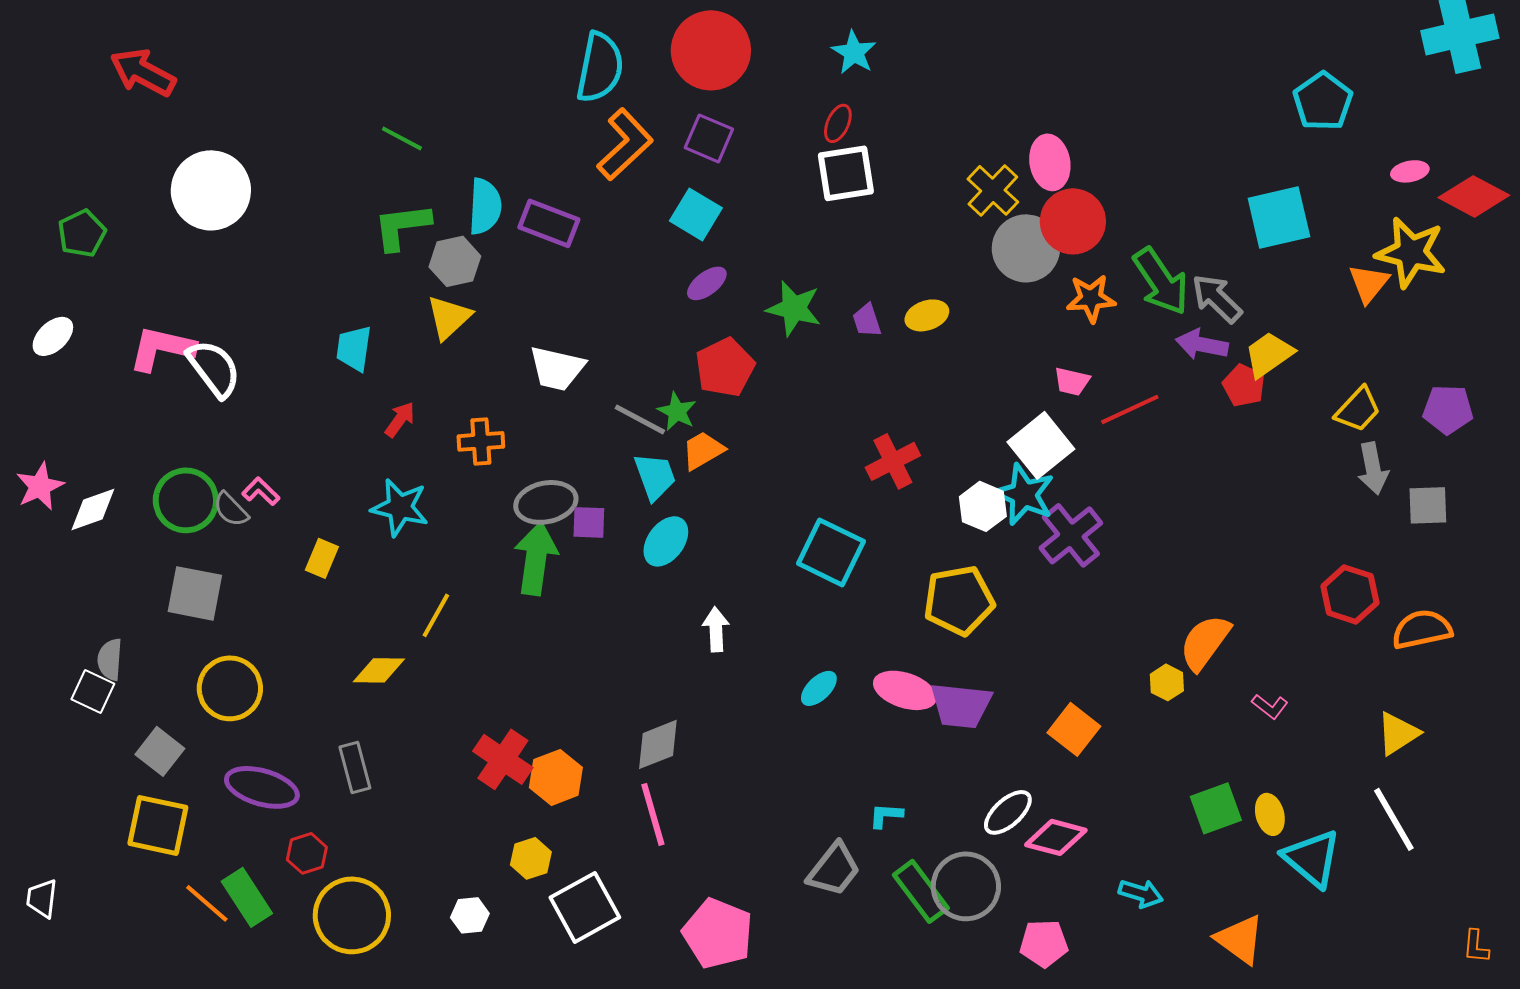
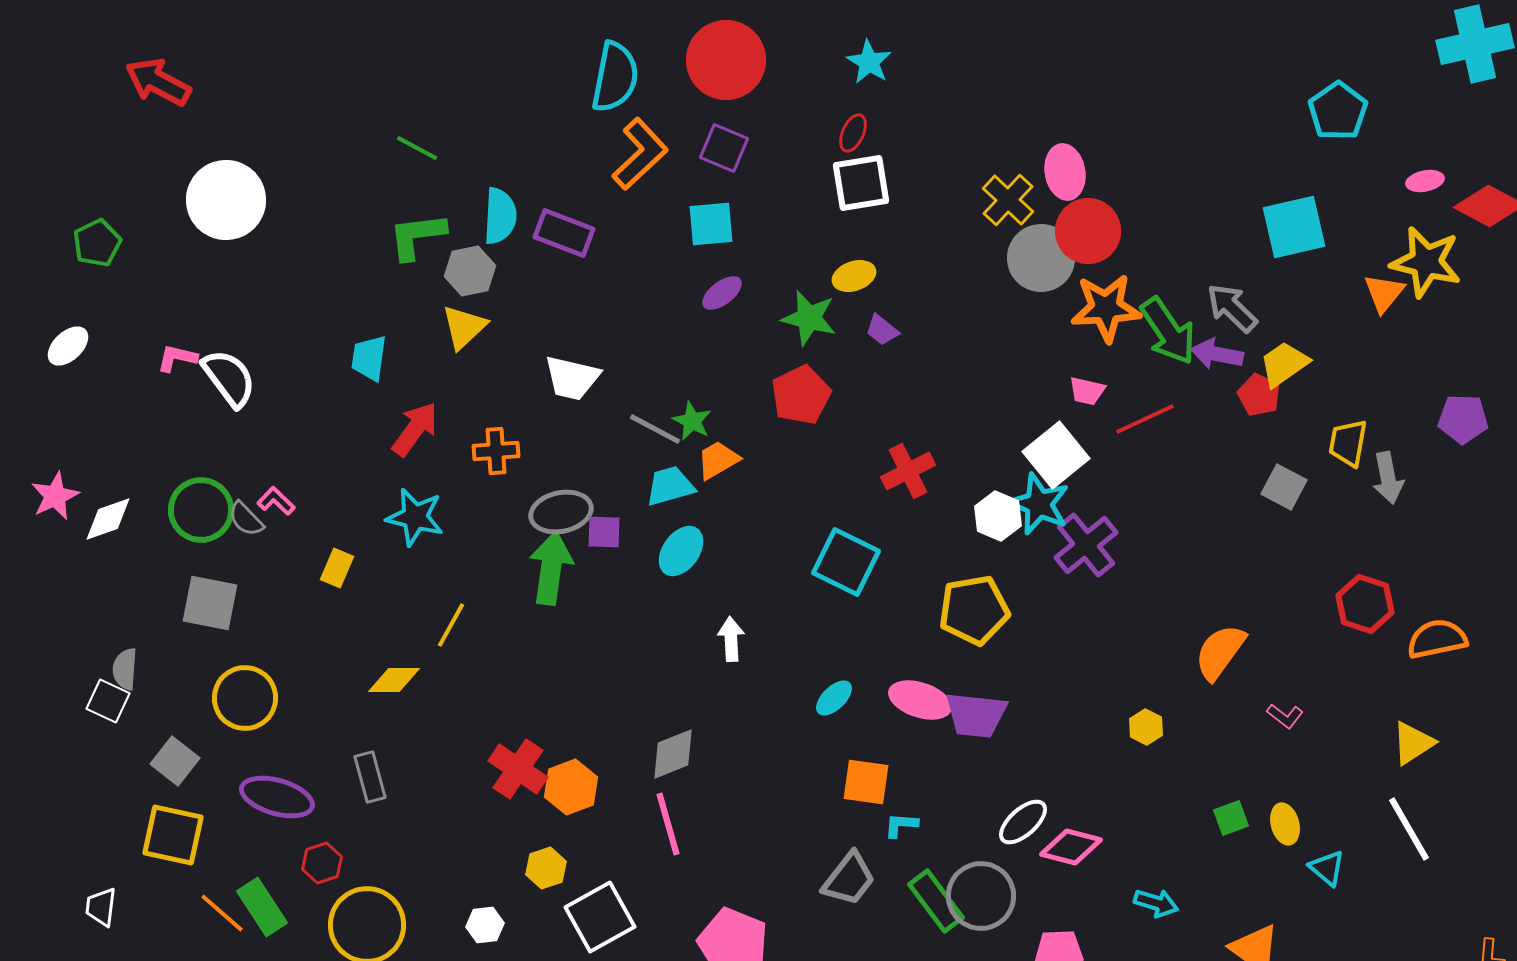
cyan square: (696, 214) -> (711, 224), turned -36
green arrow: (1161, 281) -> (1168, 331), moved
orange star: (1091, 298) -> (1106, 308), size x1.4
yellow ellipse: (927, 315) -> (854, 276), moved
purple trapezoid: (867, 320) -> (882, 330), turned -33
pink L-shape: (162, 348) -> (177, 358), size x0.6
red pentagon: (725, 367) -> (801, 395), moved
yellow trapezoid: (1358, 409) -> (1348, 443), moved, turned 147
red arrow: (400, 419) -> (415, 429), size x1.5
cyan trapezoid: (655, 476) -> (670, 486), turned -86
gray square: (1428, 505) -> (1284, 487), moved, turned 30
yellow hexagon: (1167, 682) -> (1146, 727), moved
orange square: (1074, 729) -> (866, 782), moved, turned -30
green square: (1216, 808) -> (1231, 818), size x0.7
cyan triangle: (1312, 858) -> (1327, 868), size x0.6
white trapezoid: (42, 898) -> (101, 907), moved

